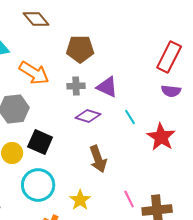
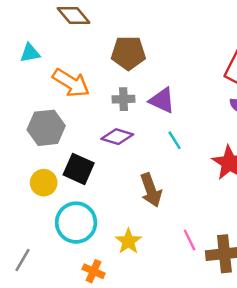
purple diamond: (88, 116) -> (117, 137), moved
cyan line: (130, 117) -> (175, 140), moved

